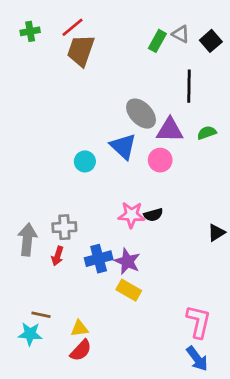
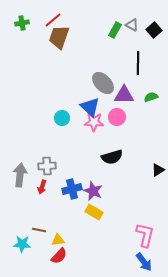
pink star: (131, 215) -> (94, 122), moved
black semicircle: (153, 215) -> (112, 157), size x1.5
brown line: (41, 315) -> (39, 230), moved

